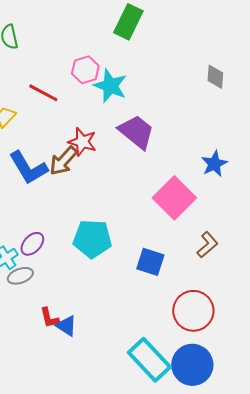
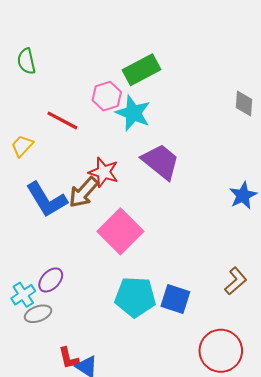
green rectangle: (128, 22) -> (142, 70), moved, turned 36
pink square: (174, 198) -> (120, 231), moved
cyan pentagon: (92, 239) -> (135, 297), moved

